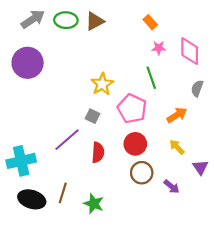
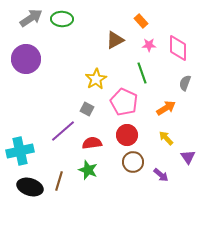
brown triangle: (95, 21) -> (115, 40), moved
red semicircle: (98, 152) -> (92, 143), turned -102
green star: (94, 204) -> (88, 170), moved

